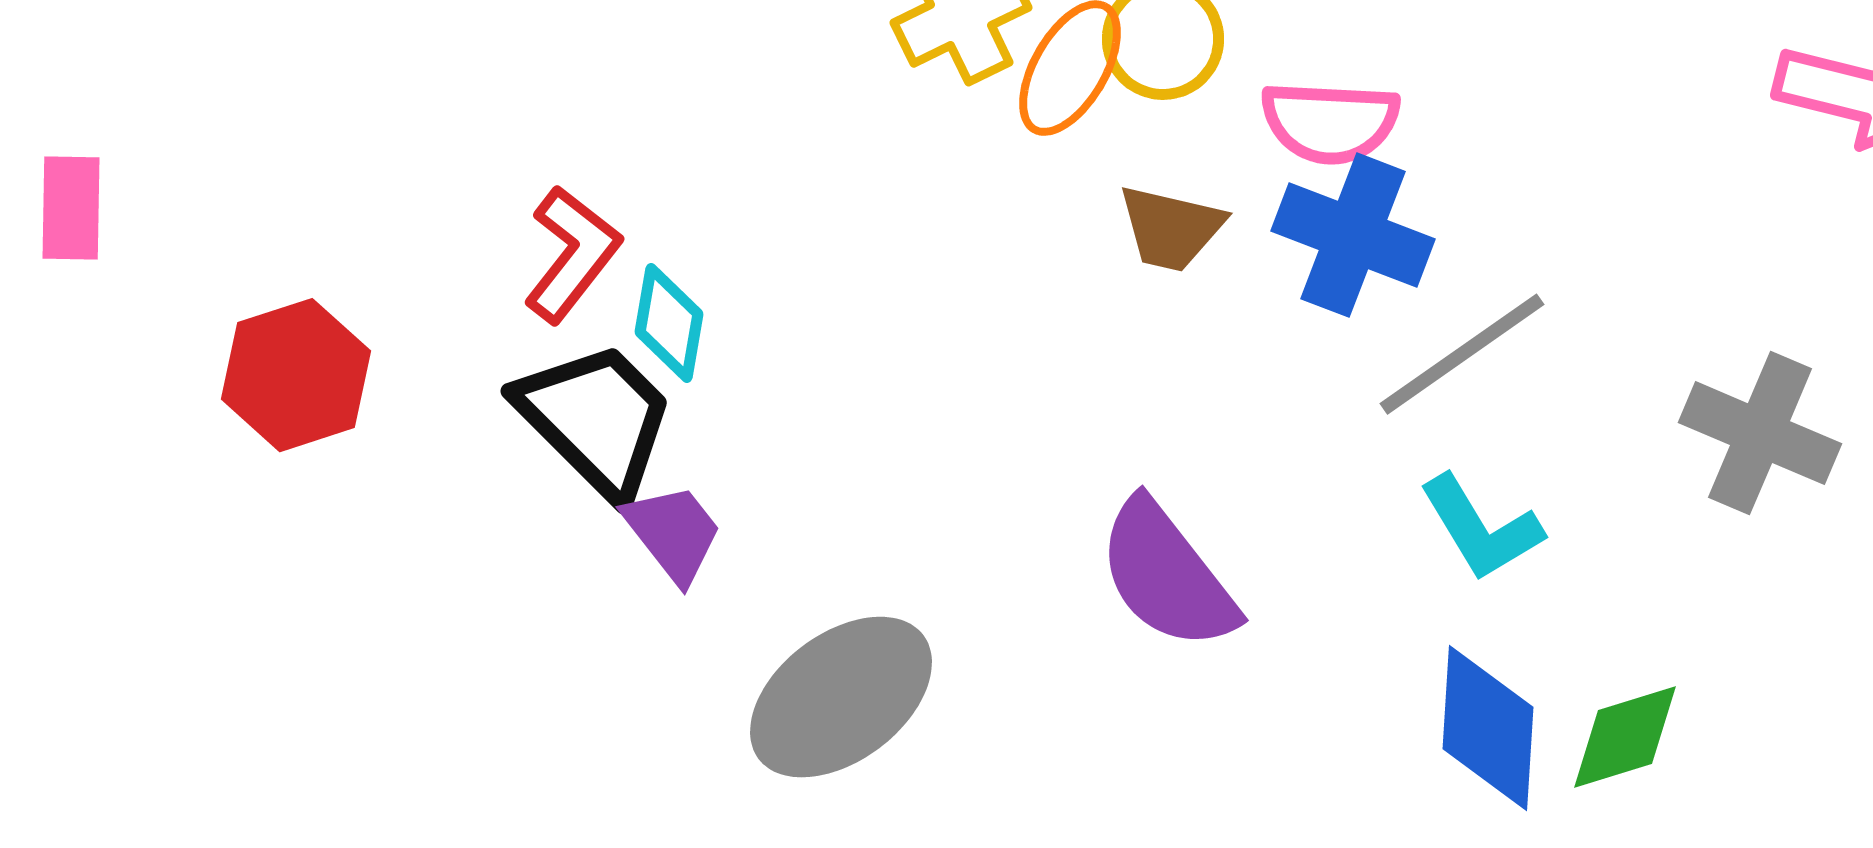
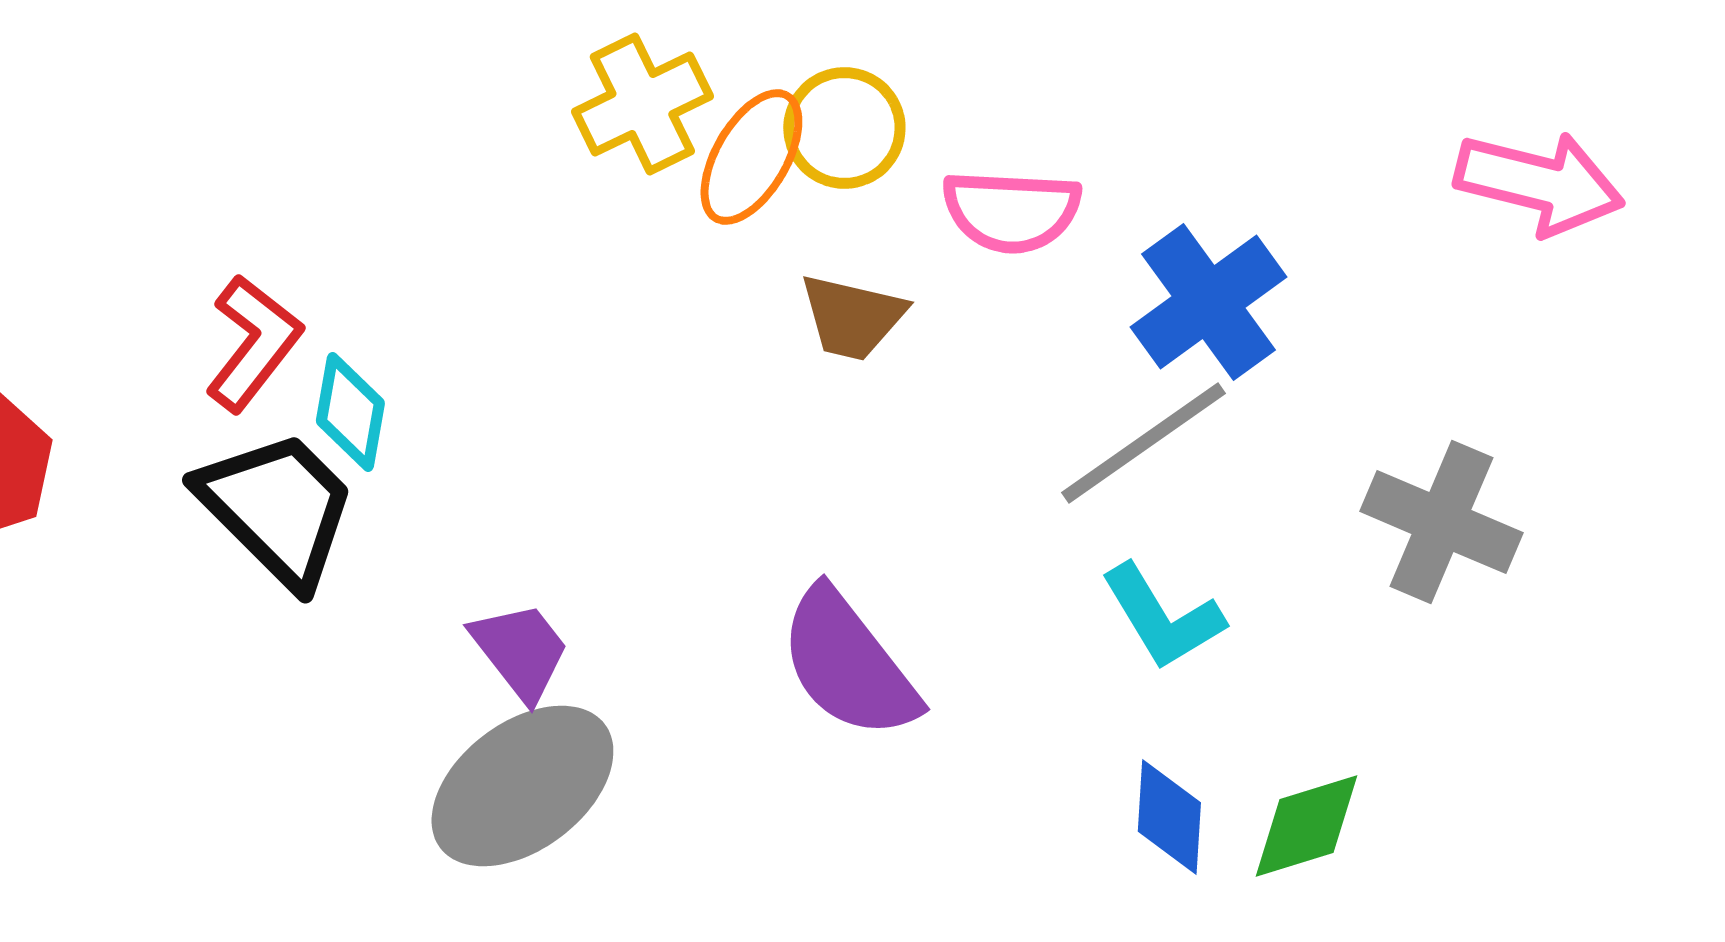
blue cross: (1353, 235) -> (1208, 302), moved, turned 33
purple trapezoid: (673, 533) -> (520, 651), moved
blue diamond: (1488, 728) -> (1169, 817), size x0.7

